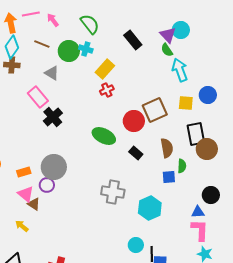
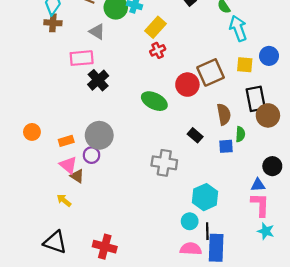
pink rectangle: (38, 97) -> (82, 58), turned -55
black rectangle: (136, 153) -> (195, 135), moved
cyan hexagon: (150, 208) -> (205, 197), moved

